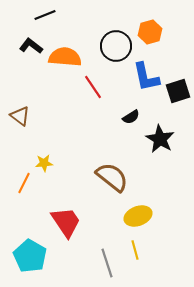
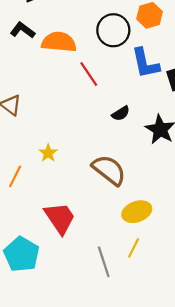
black semicircle: (131, 117) -> (121, 113), moved
yellow star: (44, 163) -> (48, 153), moved, turned -30
yellow line: (135, 250) -> (134, 248), turned 42

